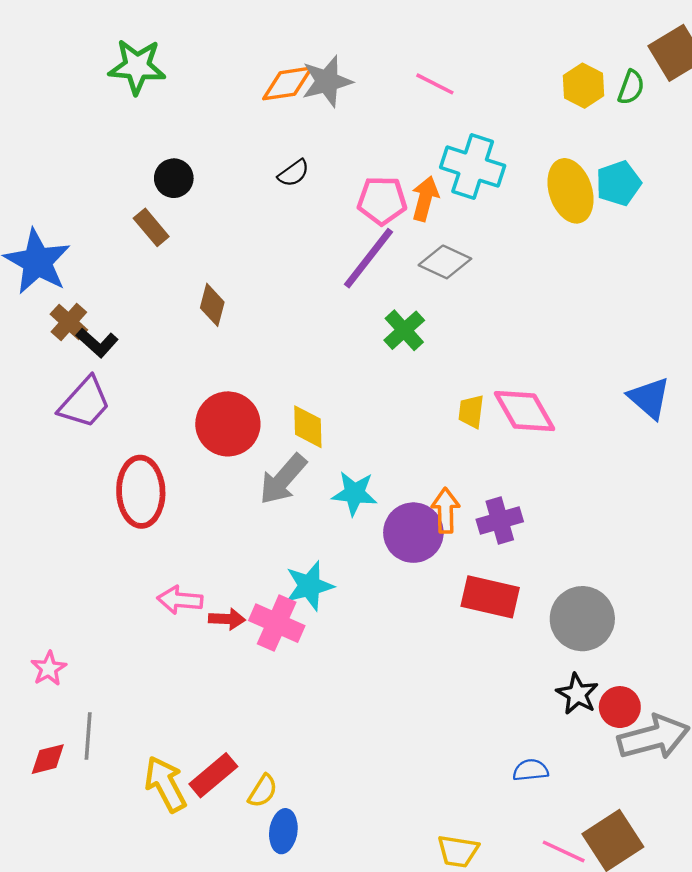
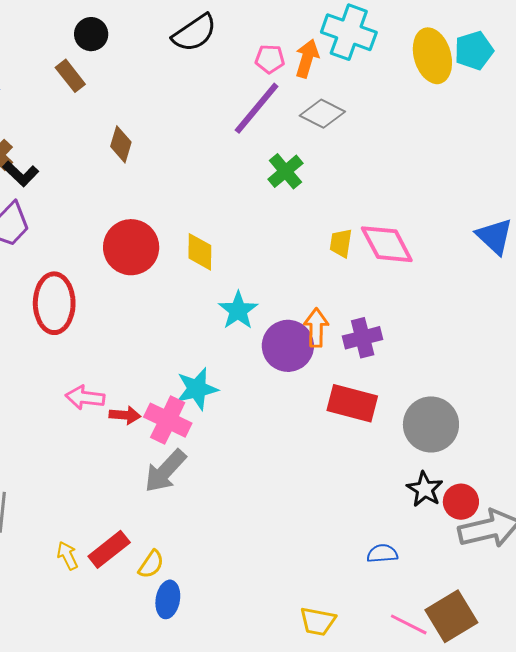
black semicircle: (294, 173) -> (194, 33), size x1.6
pink pentagon: (382, 201) -> (270, 59), size x0.7
gray arrow: (283, 479) -> (165, 471), moved
cyan star: (354, 493) -> (238, 310), turned 30
yellow arrow: (165, 784) -> (67, 556), size x0.6

